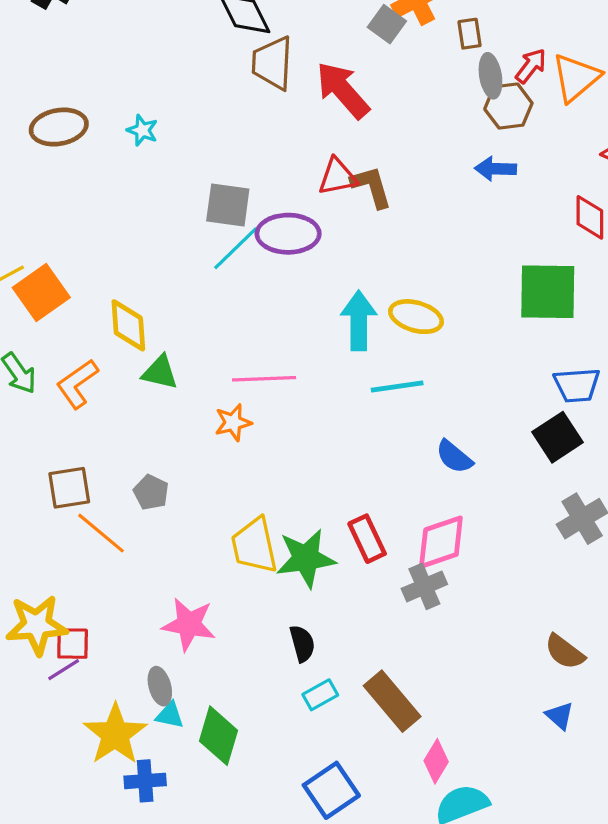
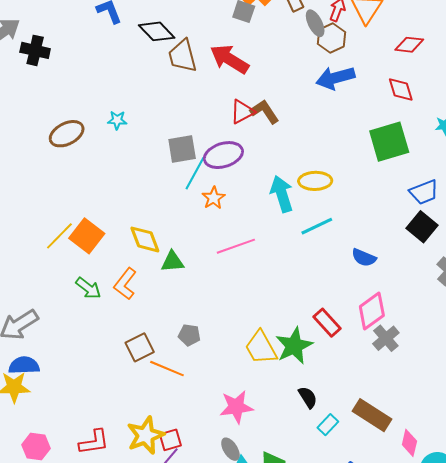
blue arrow: (496, 169) -> (335, 78), size x1.5
orange star: (233, 423) -> (214, 198), moved
gray cross: (424, 586) -> (386, 338), moved

